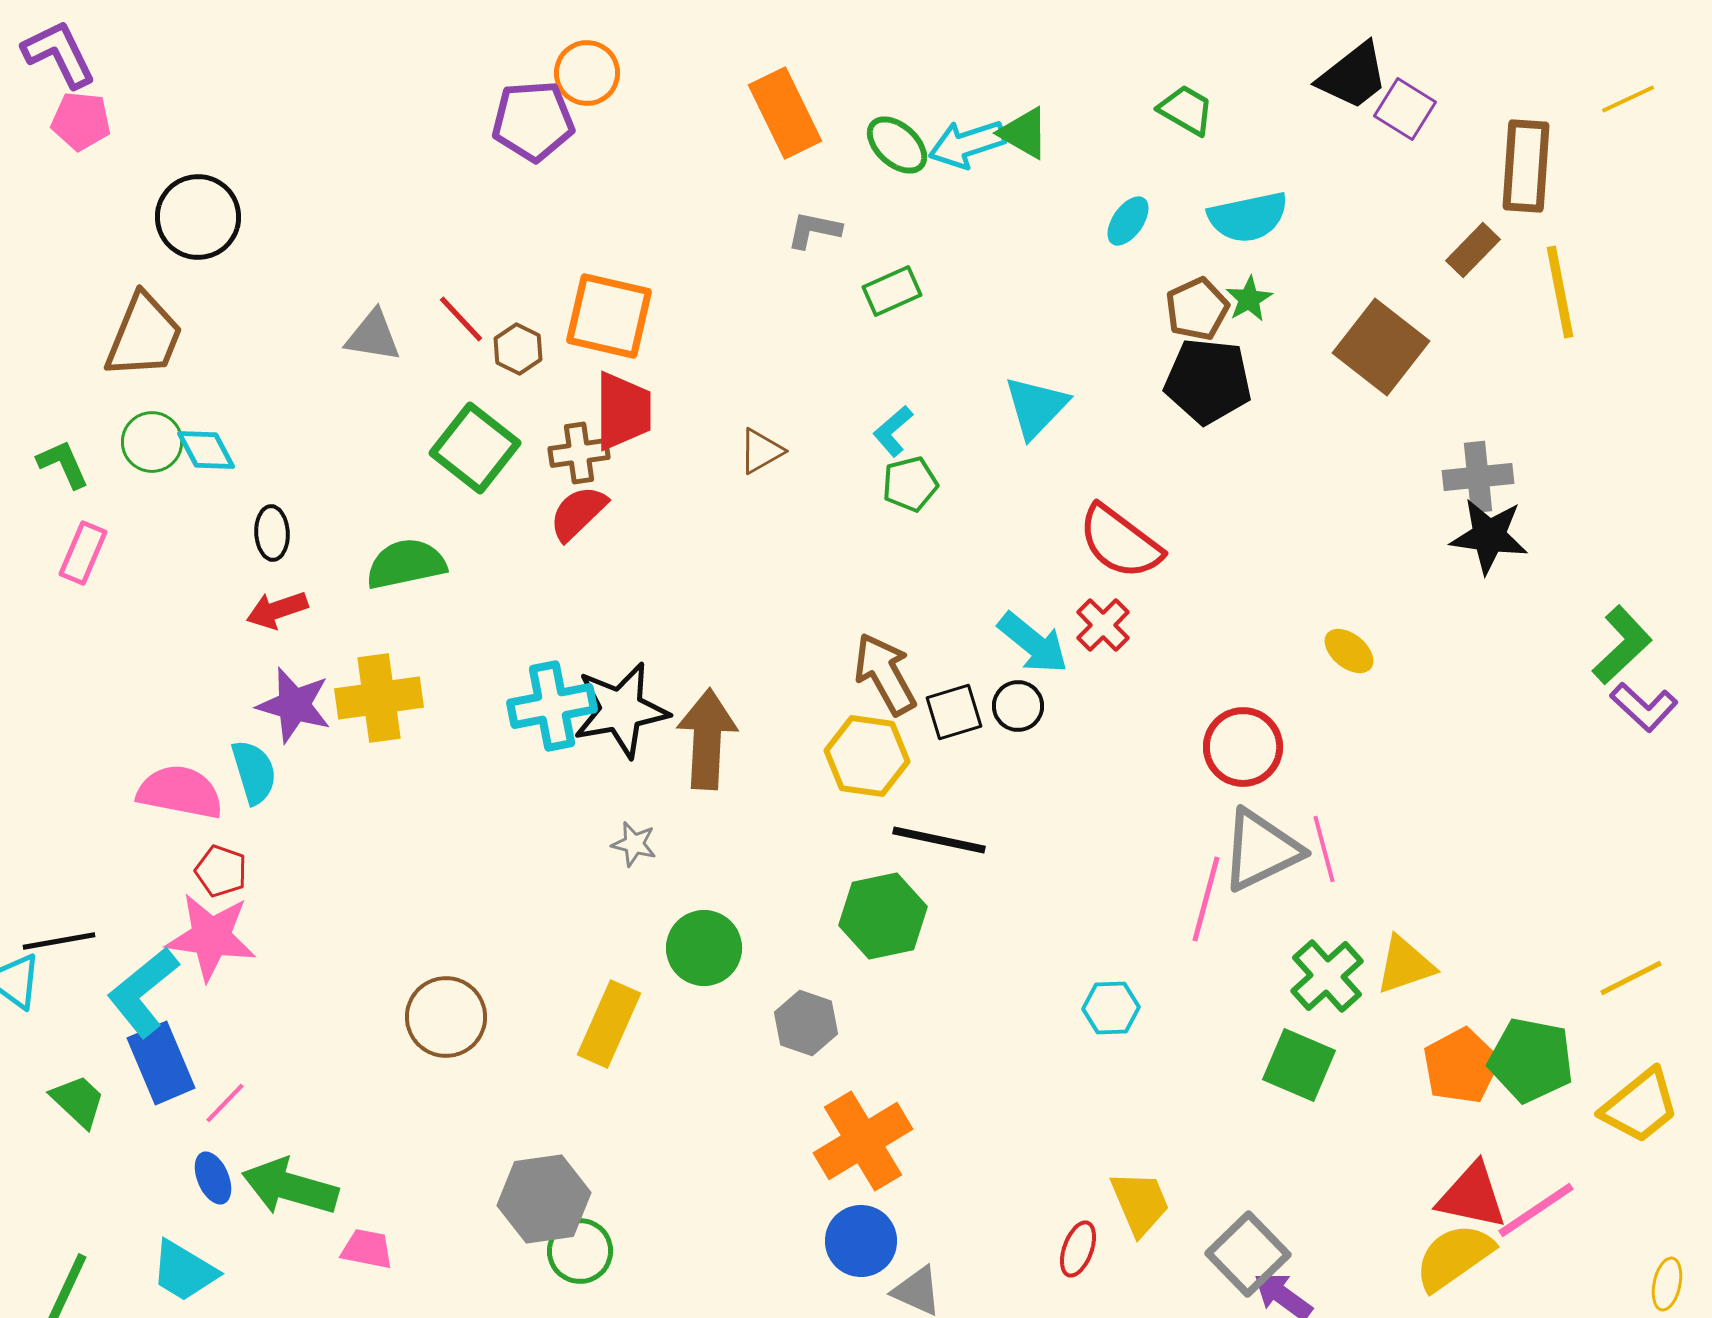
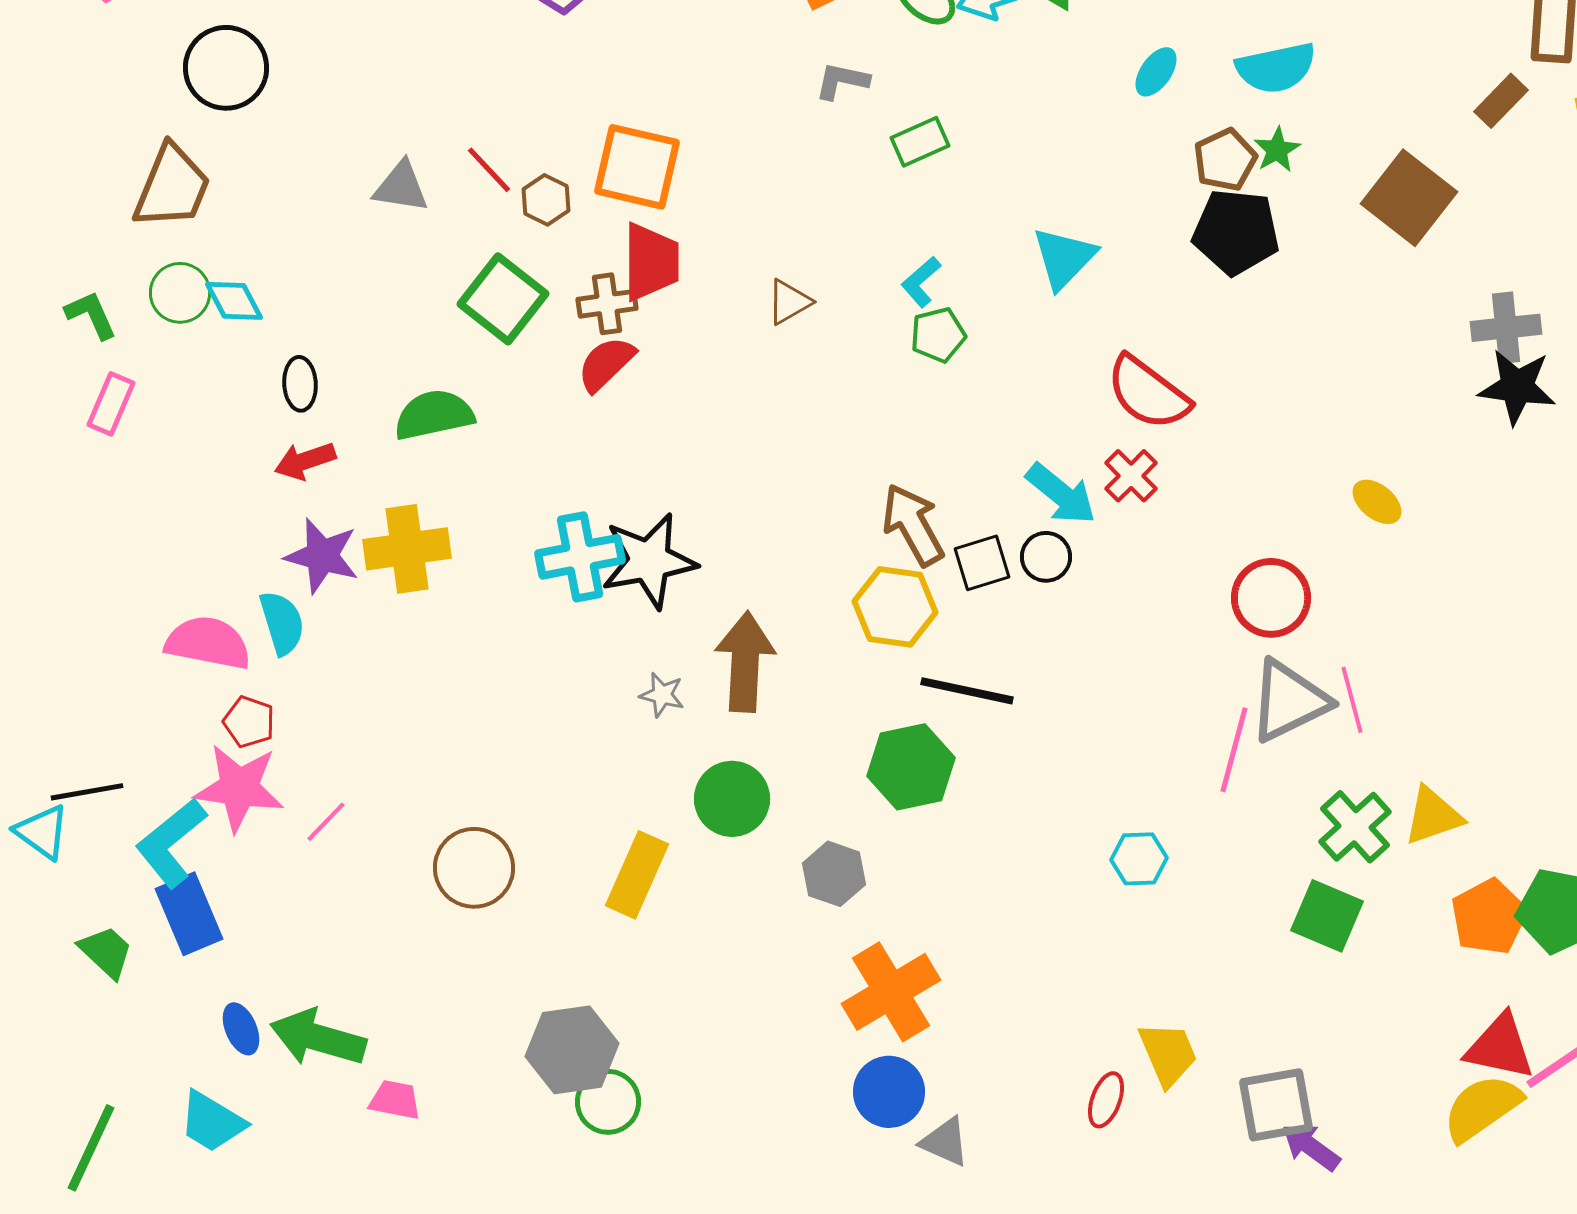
brown arrow: (707, 739) -> (745, 662), moved
pink line: (225, 1103) -> (326, 822), moved
gray square: (1248, 1254) -> (1276, 1105), turned 34

